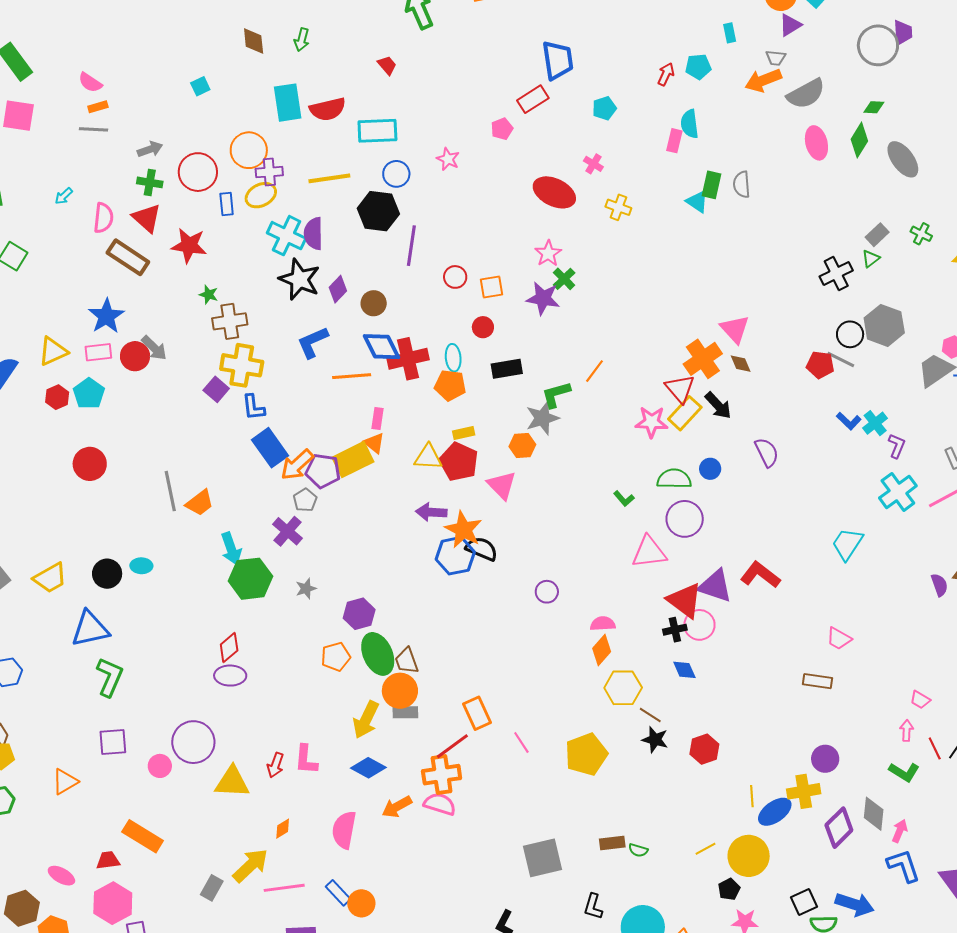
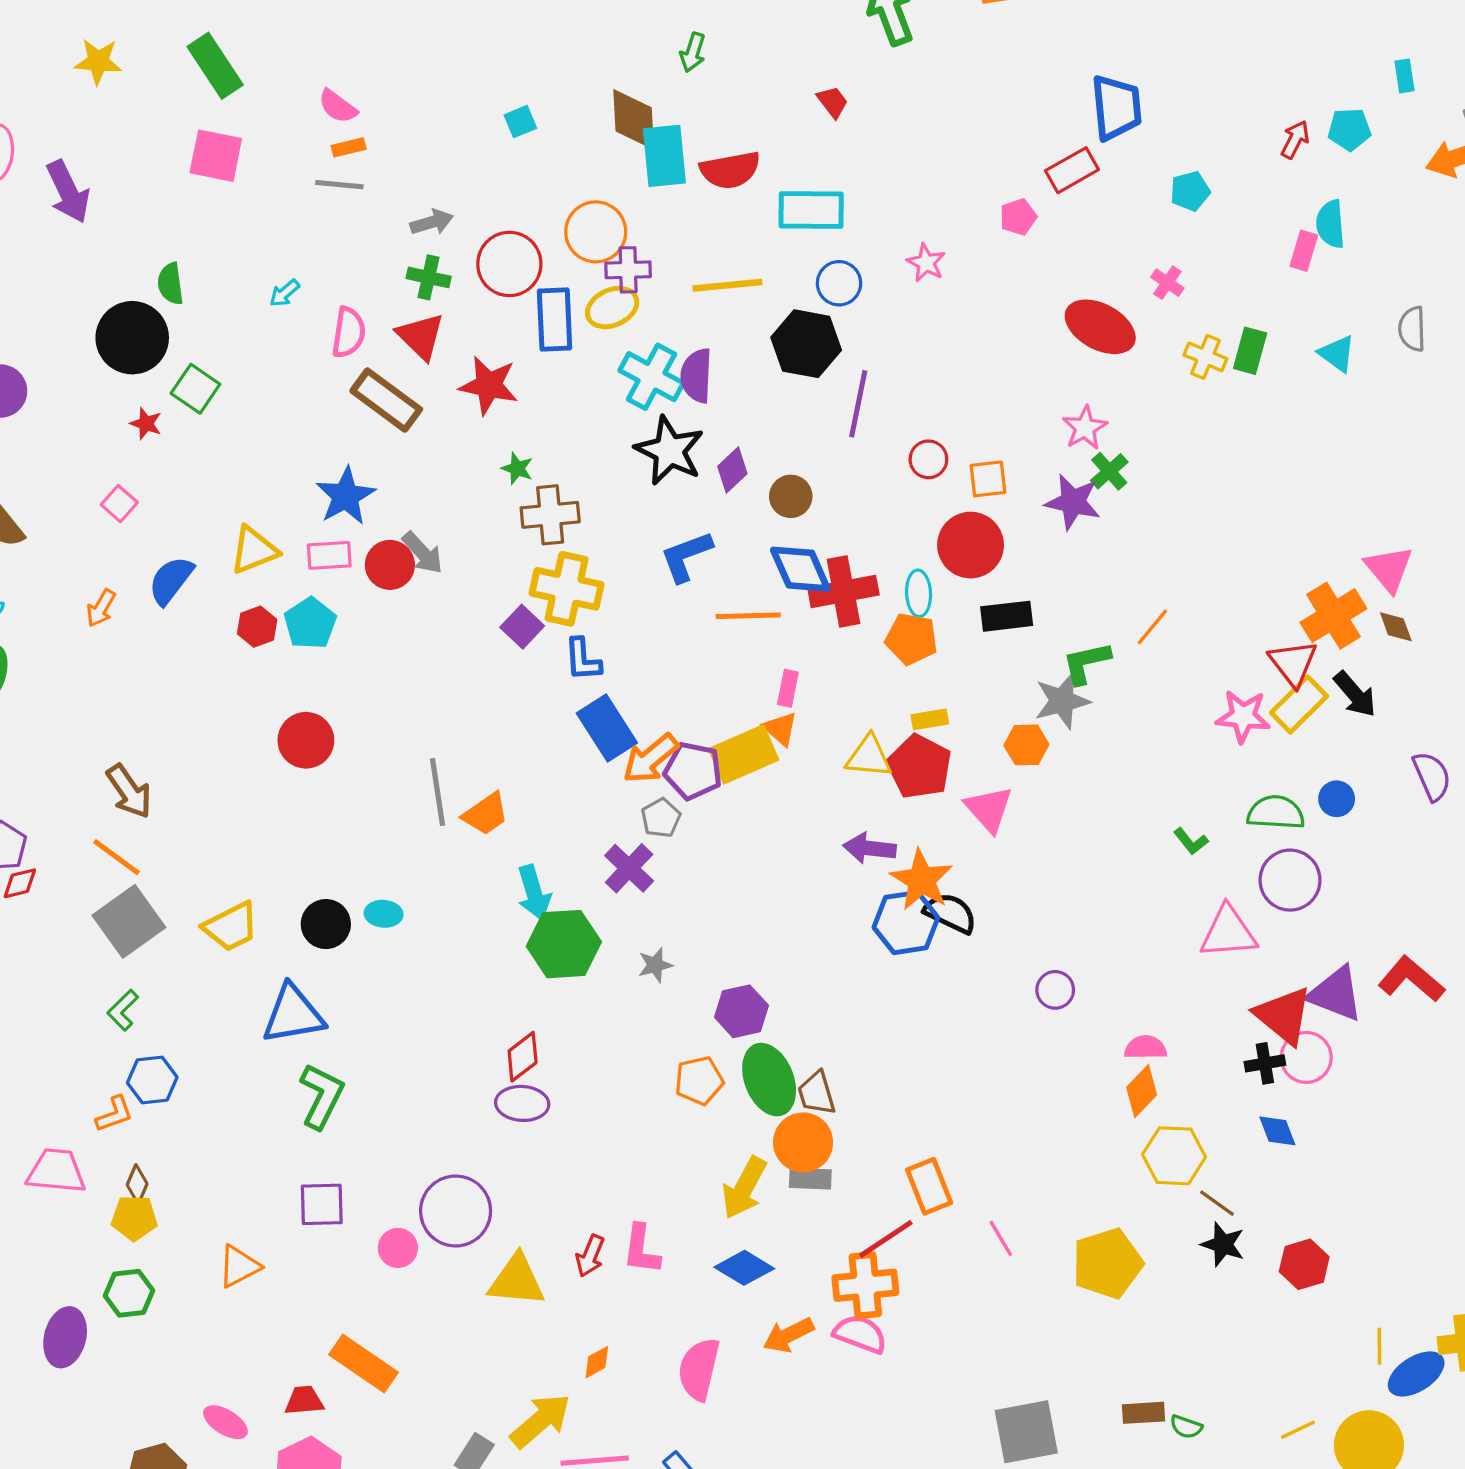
brown diamond: (254, 41) -> (634, 119), moved, size x1.4
green rectangle: (711, 185) -> (1250, 351), moved
blue rectangle: (227, 204) -> (555, 319), size x1.6
red circle: (483, 327) -> (971, 545), size x1.8

